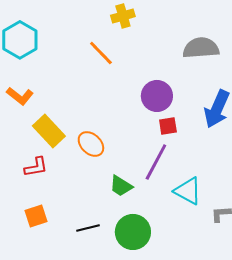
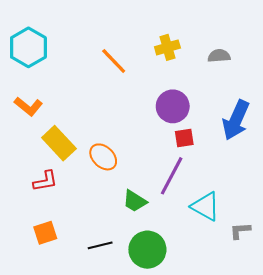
yellow cross: (123, 16) -> (167, 47), moved
gray semicircle: (201, 48) -> (219, 56), size x0.6

